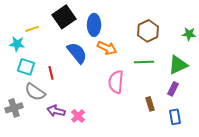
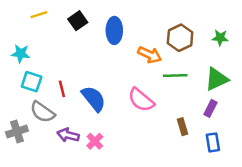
black square: (64, 17) -> (78, 21), size x0.7
yellow line: (32, 29) -> (39, 15), moved
green star: (189, 34) -> (220, 38), moved
orange arrow: (107, 48) -> (150, 55), moved
blue semicircle: (77, 53) -> (94, 99), moved
pink semicircle: (116, 82) -> (141, 100), turned -55

